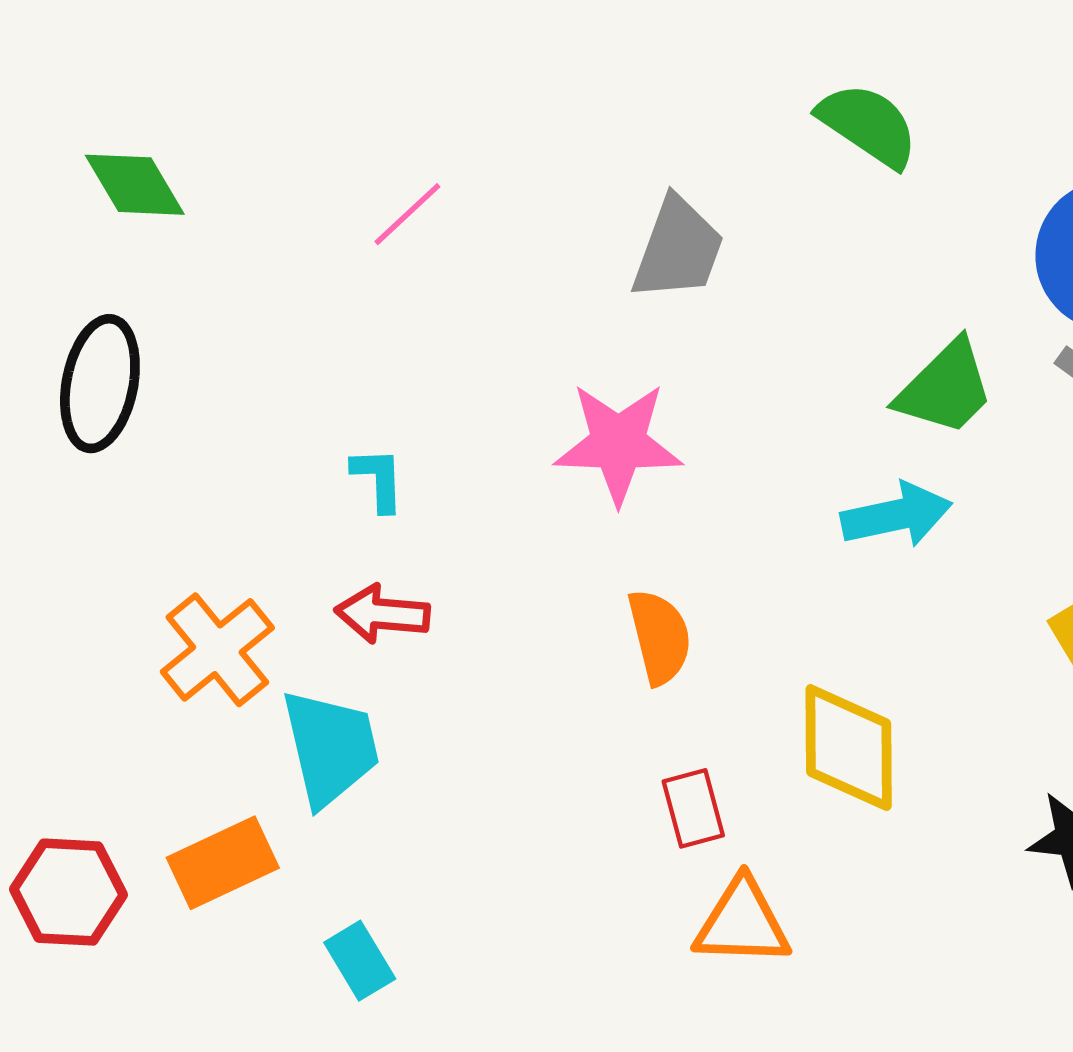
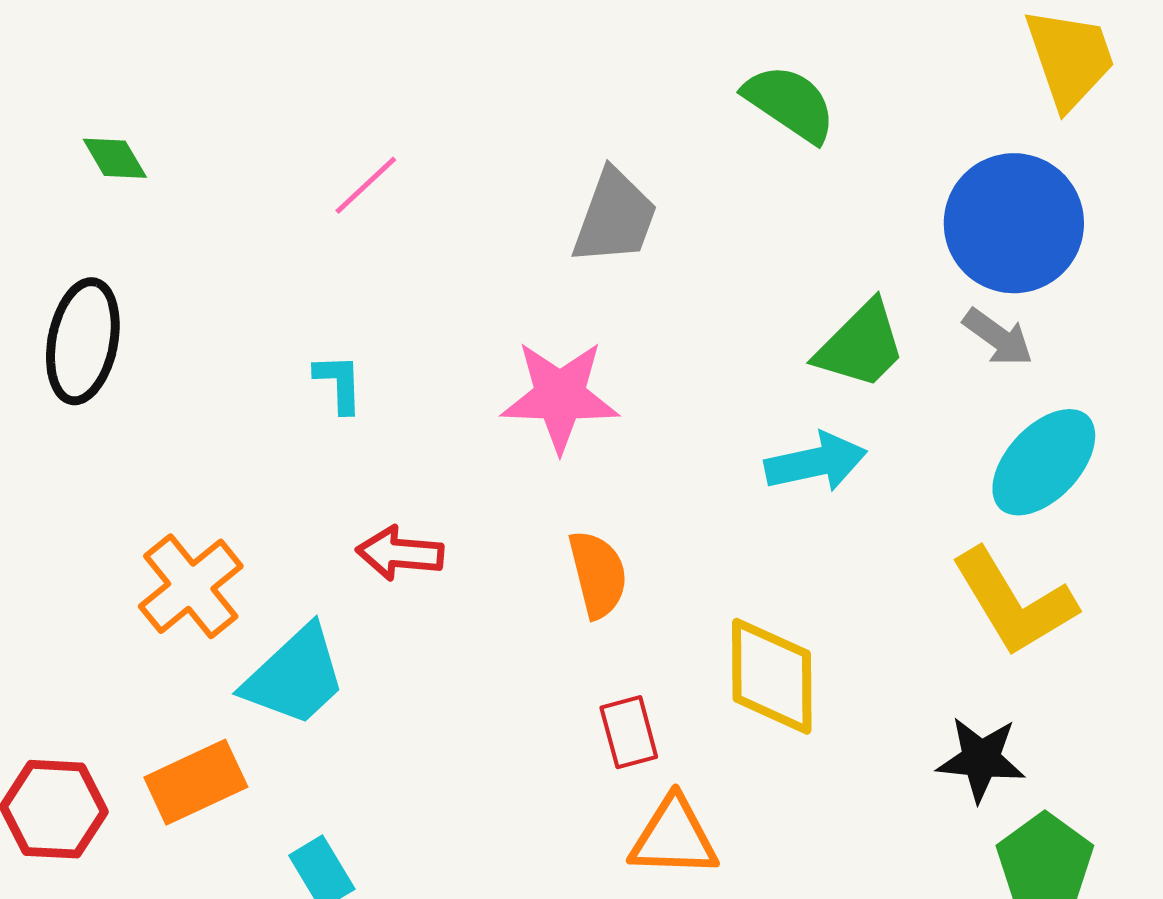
green diamond: (135, 185) -> (115, 158), size x0.7
cyan L-shape: (378, 479) -> (339, 383), moved
red arrow: (382, 614) -> (400, 553), moved
cyan trapezoid: (330, 748) -> (295, 676), turned 60

